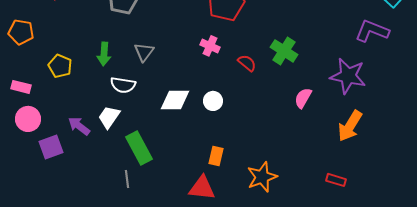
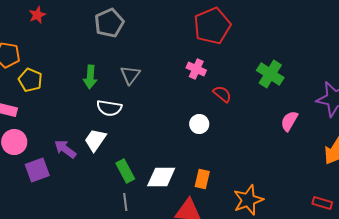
red semicircle: (247, 63) -> (222, 94), moved
yellow pentagon: (60, 66) -> (30, 80), moved
white diamond: (175, 100) -> (161, 177), moved
green rectangle: (139, 148) -> (125, 171), size x0.7
gray line: (127, 179) -> (125, 202), moved

